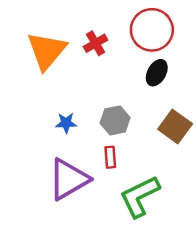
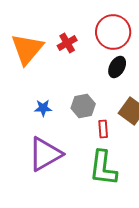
red rectangle: (110, 157) -> (103, 129), moved
green L-shape: (140, 196) -> (103, 168), turned -57

